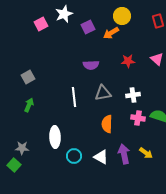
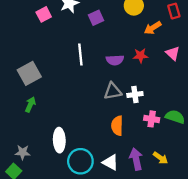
orange arrow: (111, 33) -> (153, 28), moved
purple semicircle: (91, 65) -> (115, 60), moved
gray square: (28, 77) -> (29, 73), size x1.5
white cross: (133, 95) -> (135, 95), moved
white line: (74, 97) -> (80, 54), moved
cyan circle: (74, 156) -> (80, 161), size x1.5

